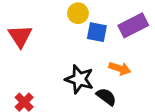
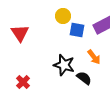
orange arrow: (120, 68) -> (94, 57), turned 35

